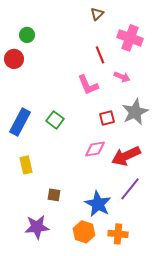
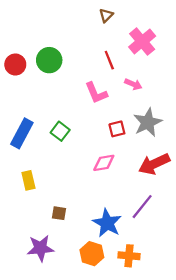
green circle: (27, 35) -> (49, 60), moved, size x1.5
pink cross: (130, 38) -> (142, 42), turned 30
red arrow: (126, 156) -> (154, 164), moved

